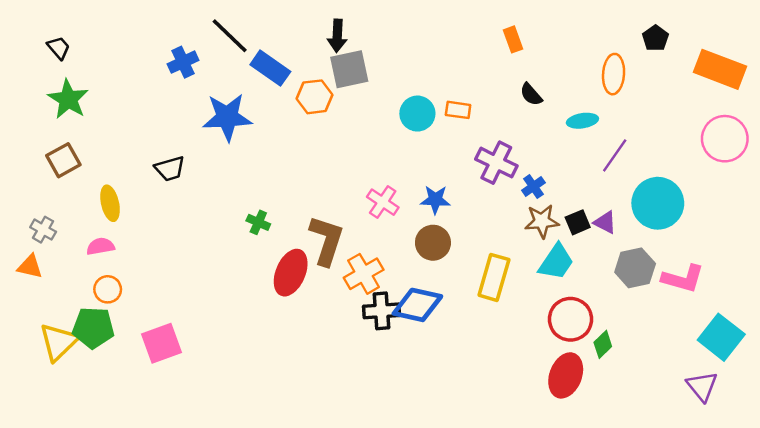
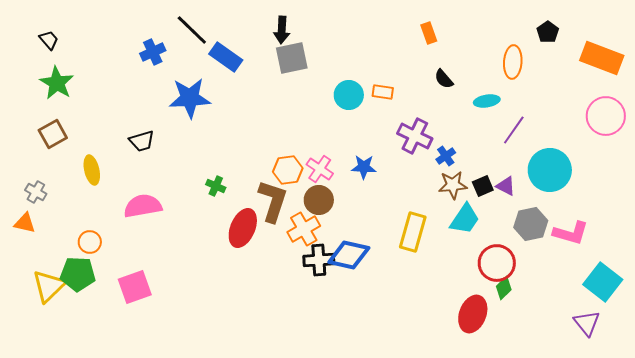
orange hexagon: (315, 97) -> (288, 170), moved
brown circle: (433, 243) -> (319, 200), moved
pink semicircle: (100, 246) -> (143, 206), moved, size x1.6
red circle: (570, 319) -> (497, 263), moved

